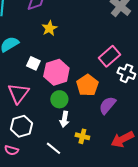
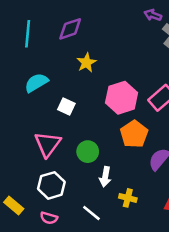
pink hexagon: (56, 72) -> (122, 98), moved
green circle: (59, 99) -> (88, 152), moved
pink semicircle: (11, 150) -> (49, 218), moved

